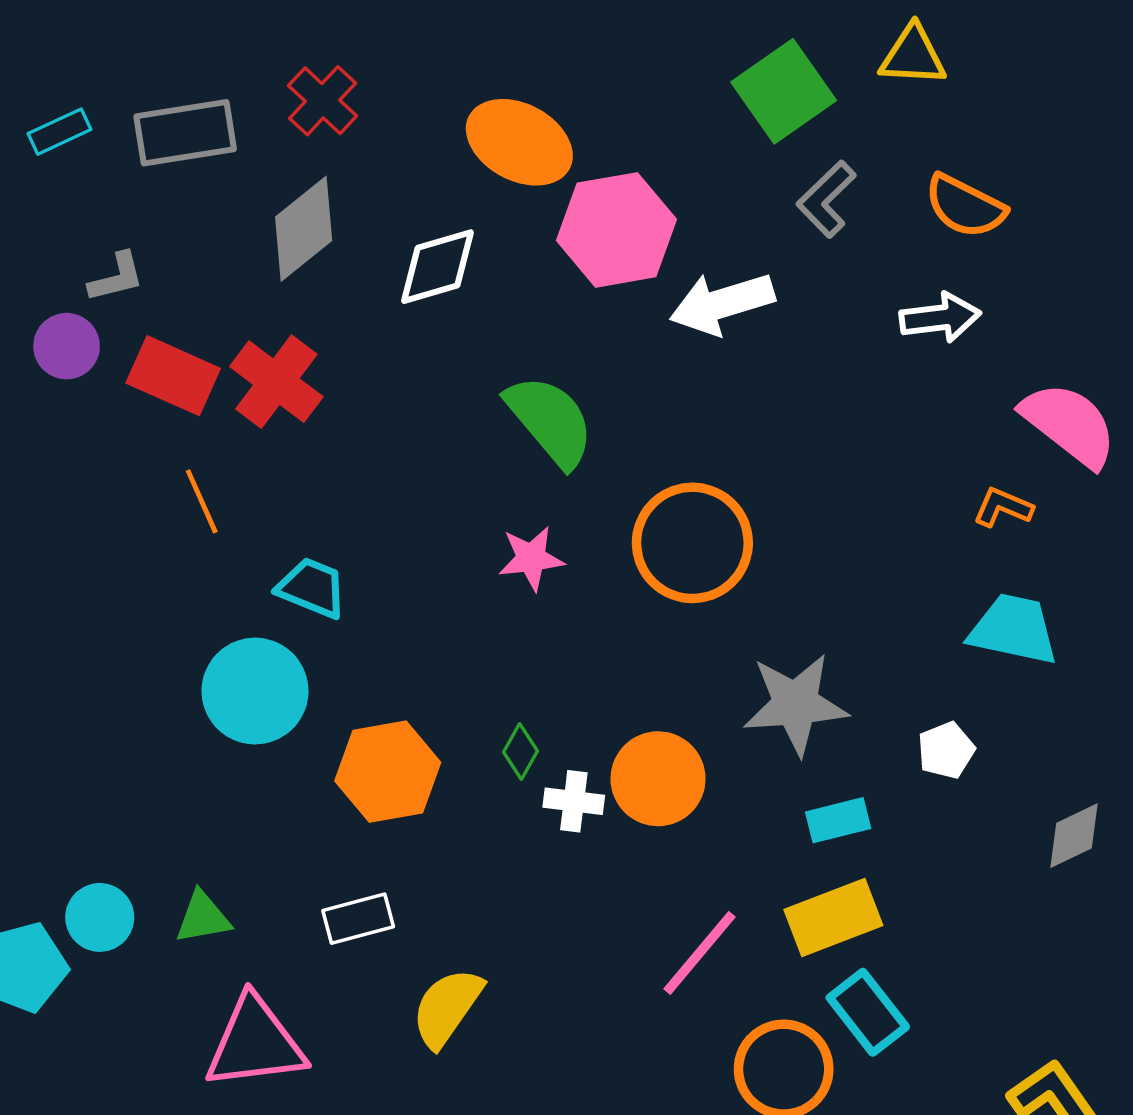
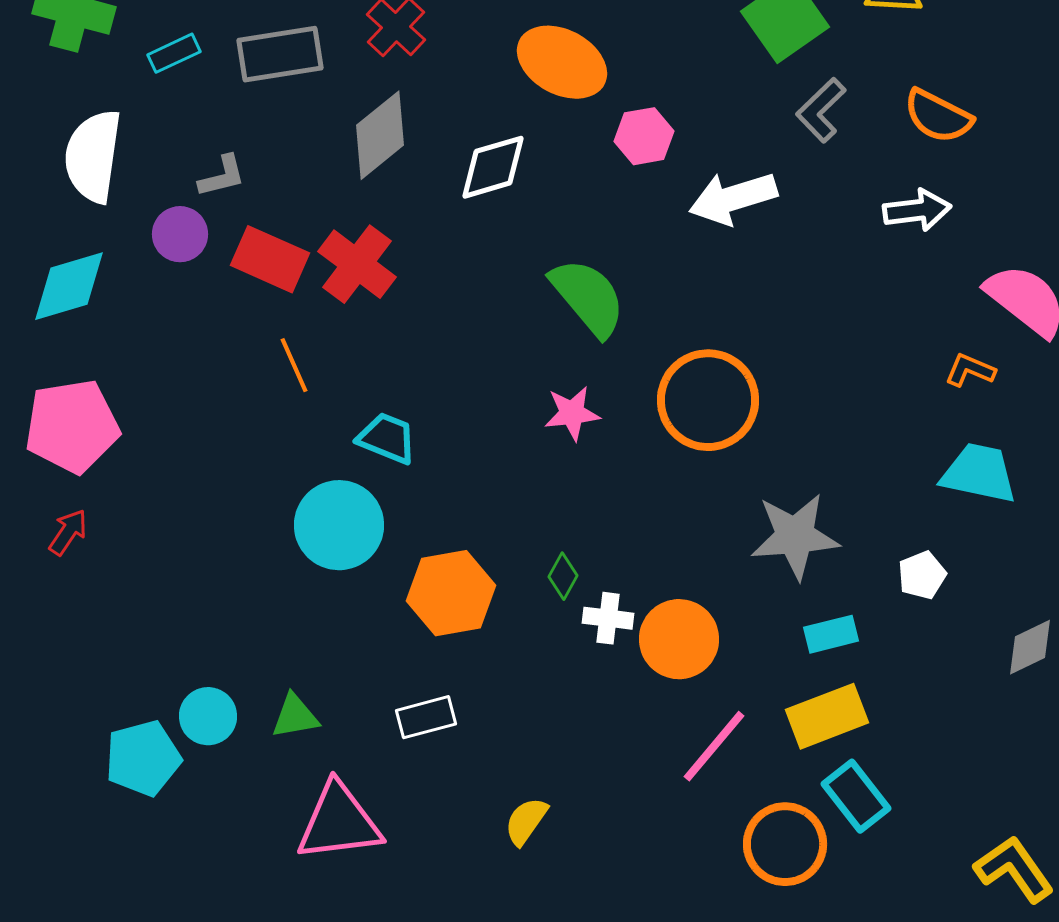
pink hexagon: (617, 230) -> (644, 136), size x0.6
orange circle: (658, 779) -> (679, 639), moved
yellow semicircle: (447, 1007) -> (526, 821), moved, size x0.7

